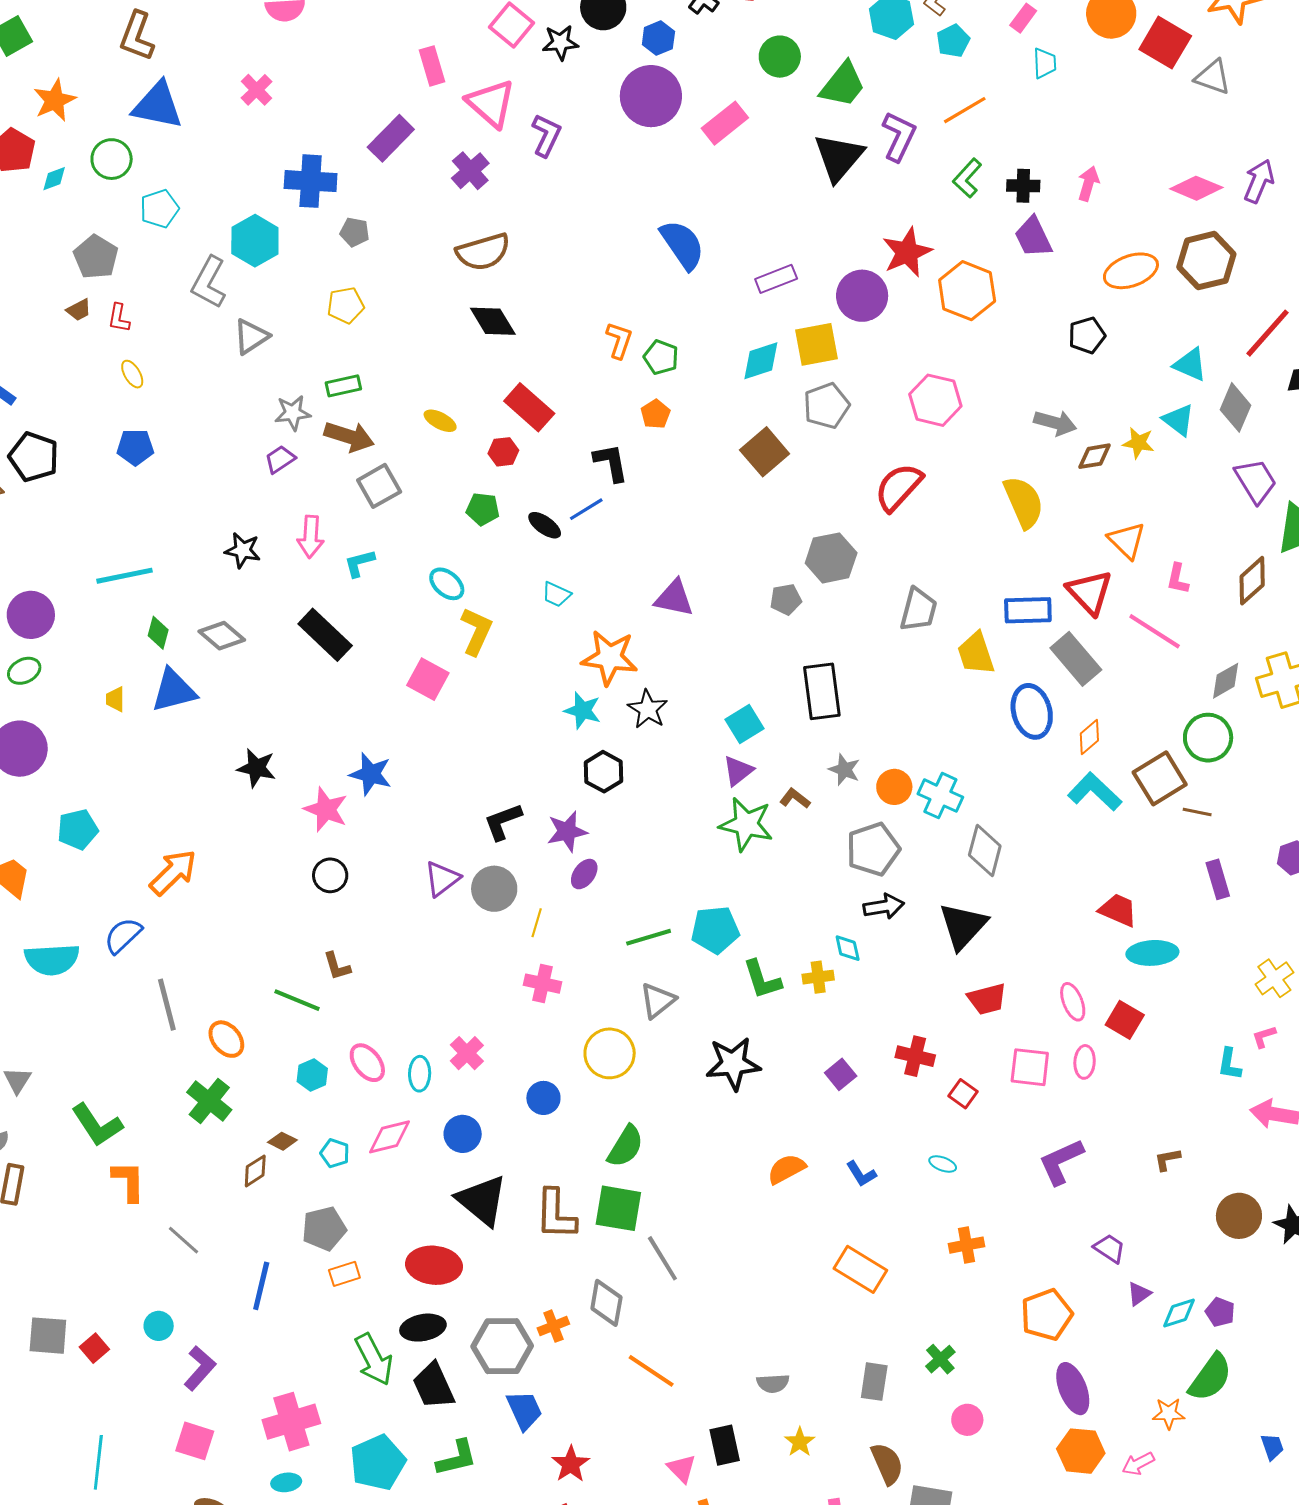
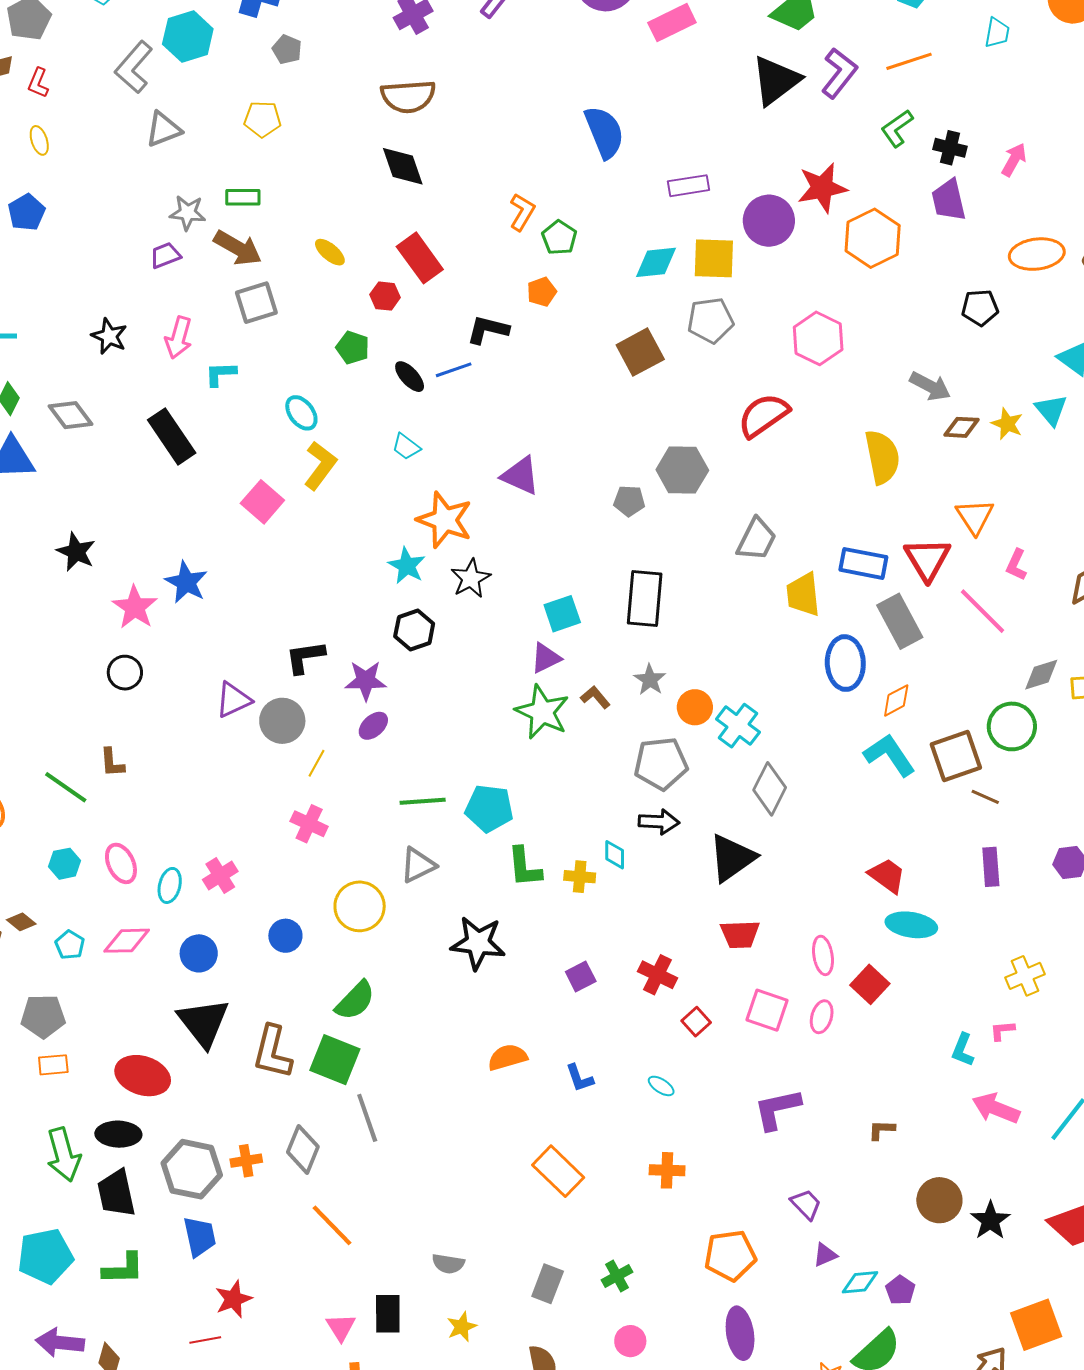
blue pentagon: (135, 447) -> (26, 212), turned 30
black L-shape: (611, 463) -> (488, 330), turned -78

